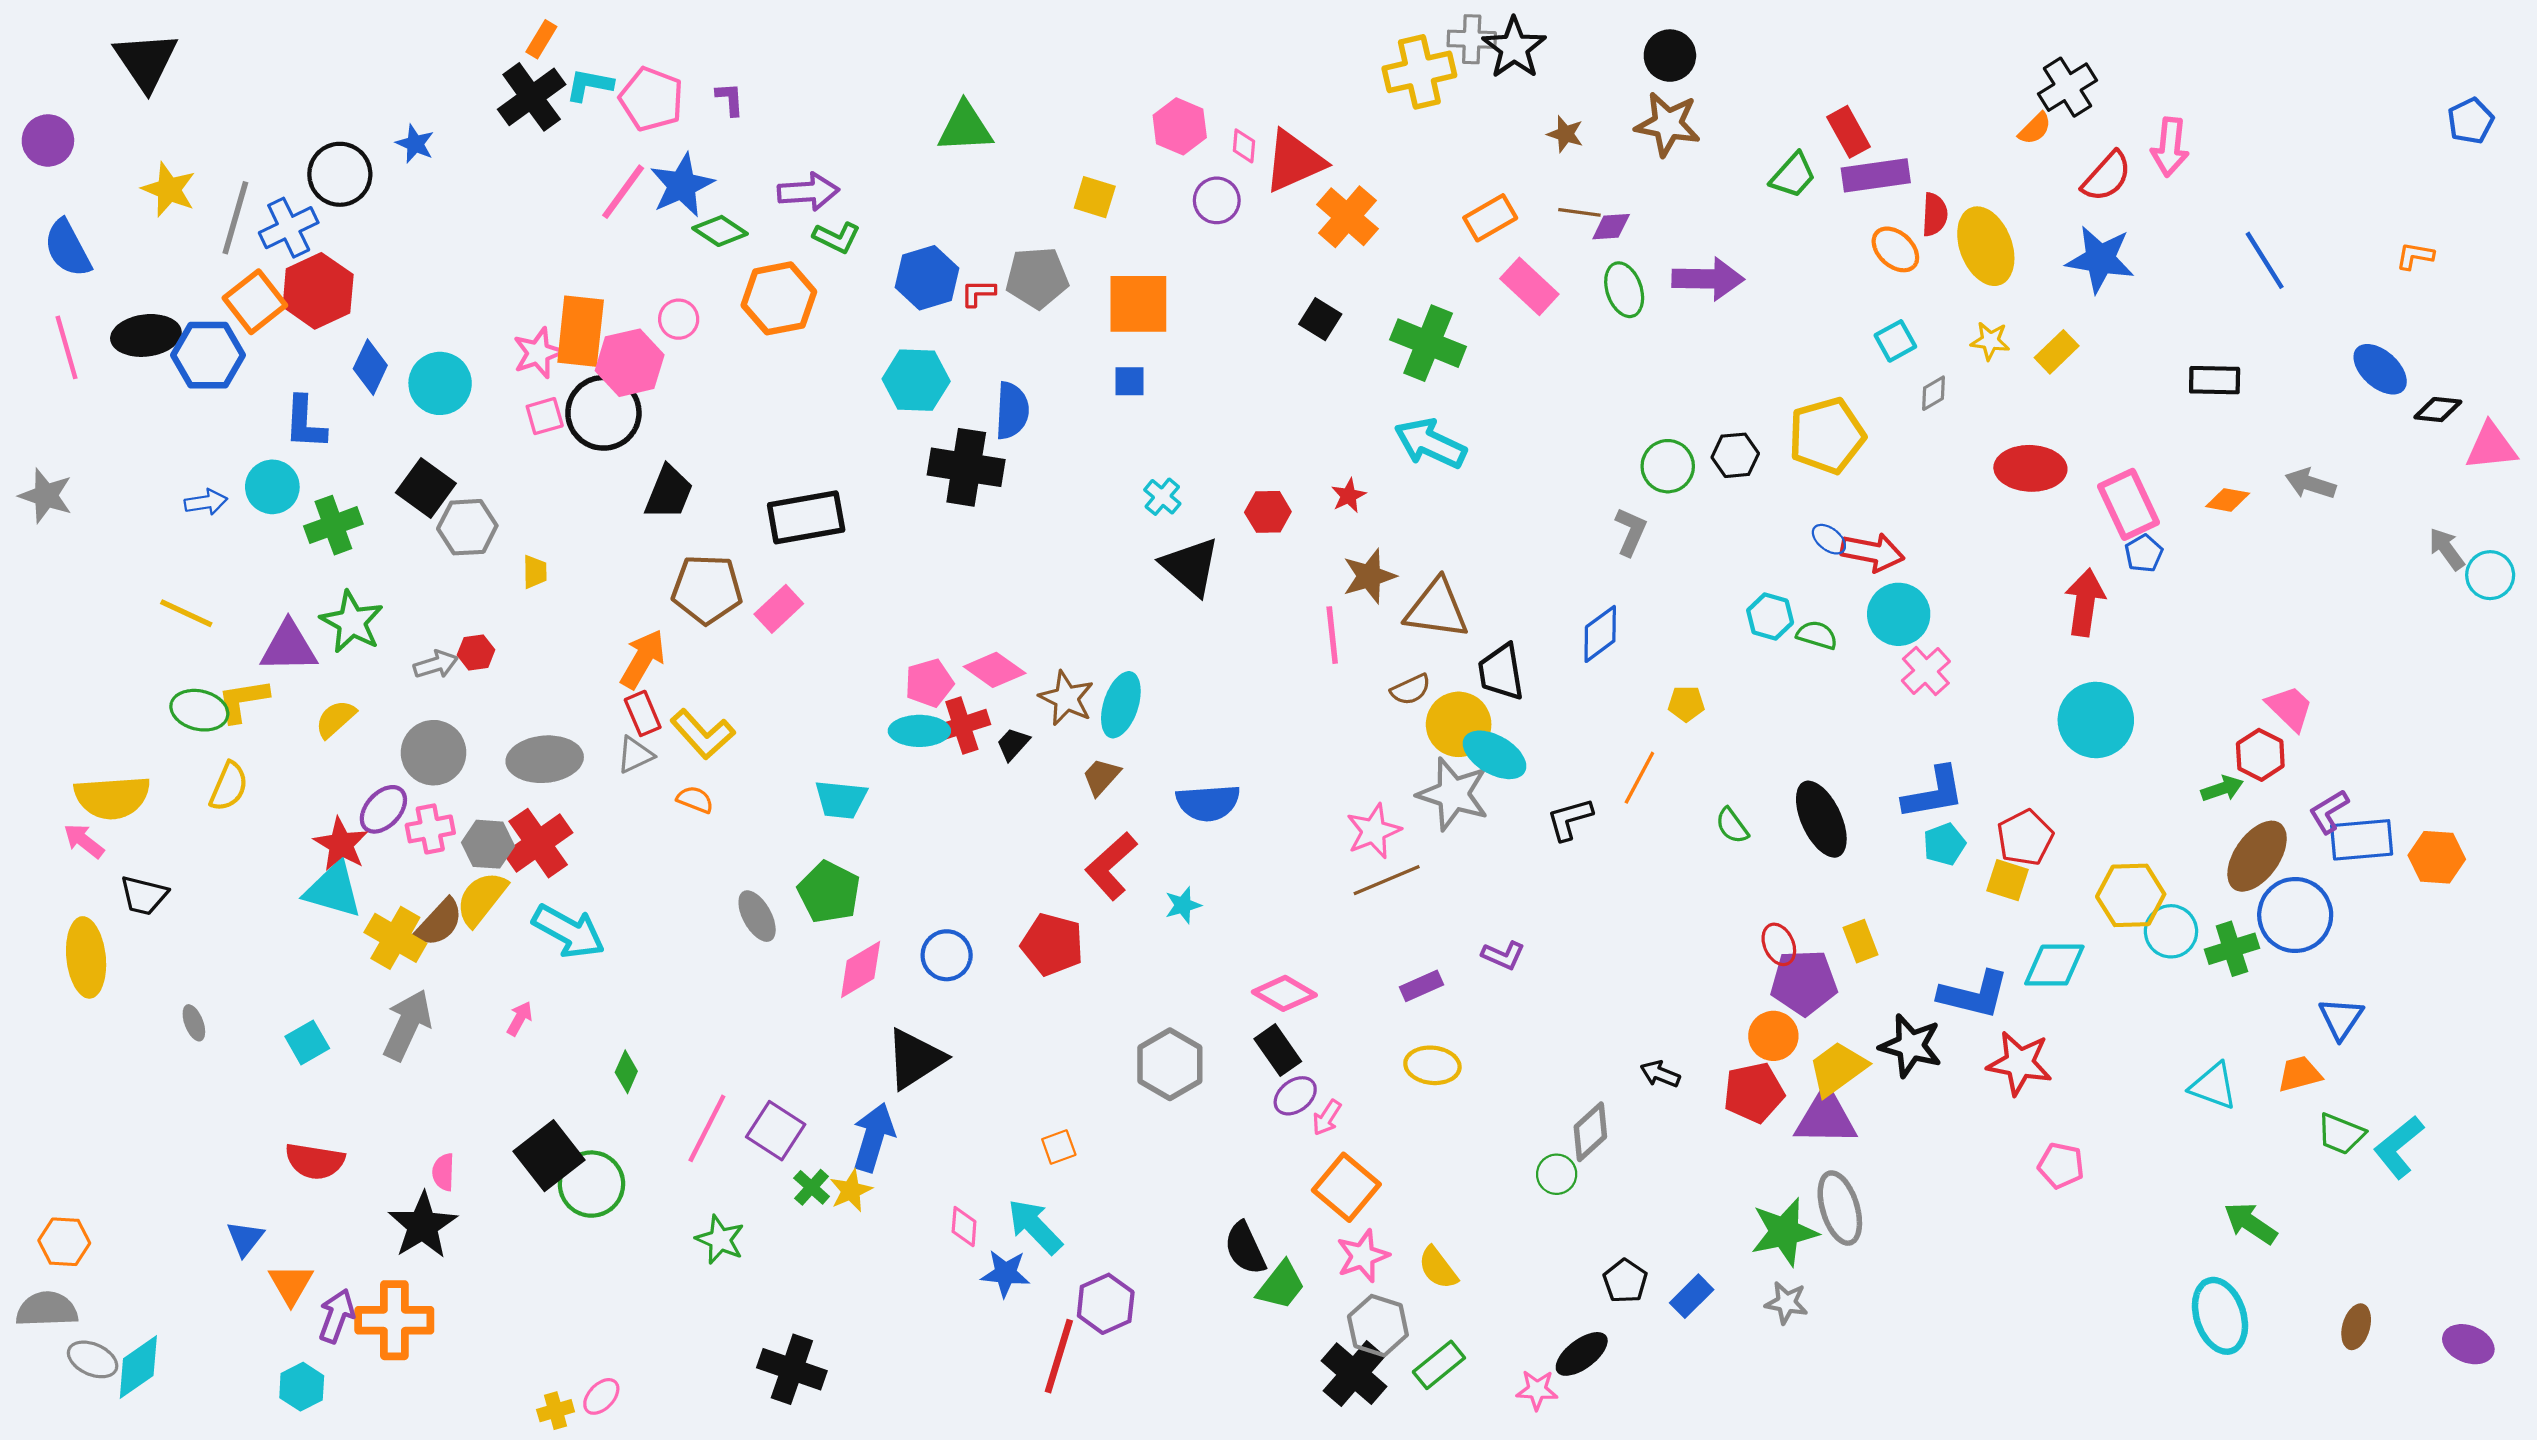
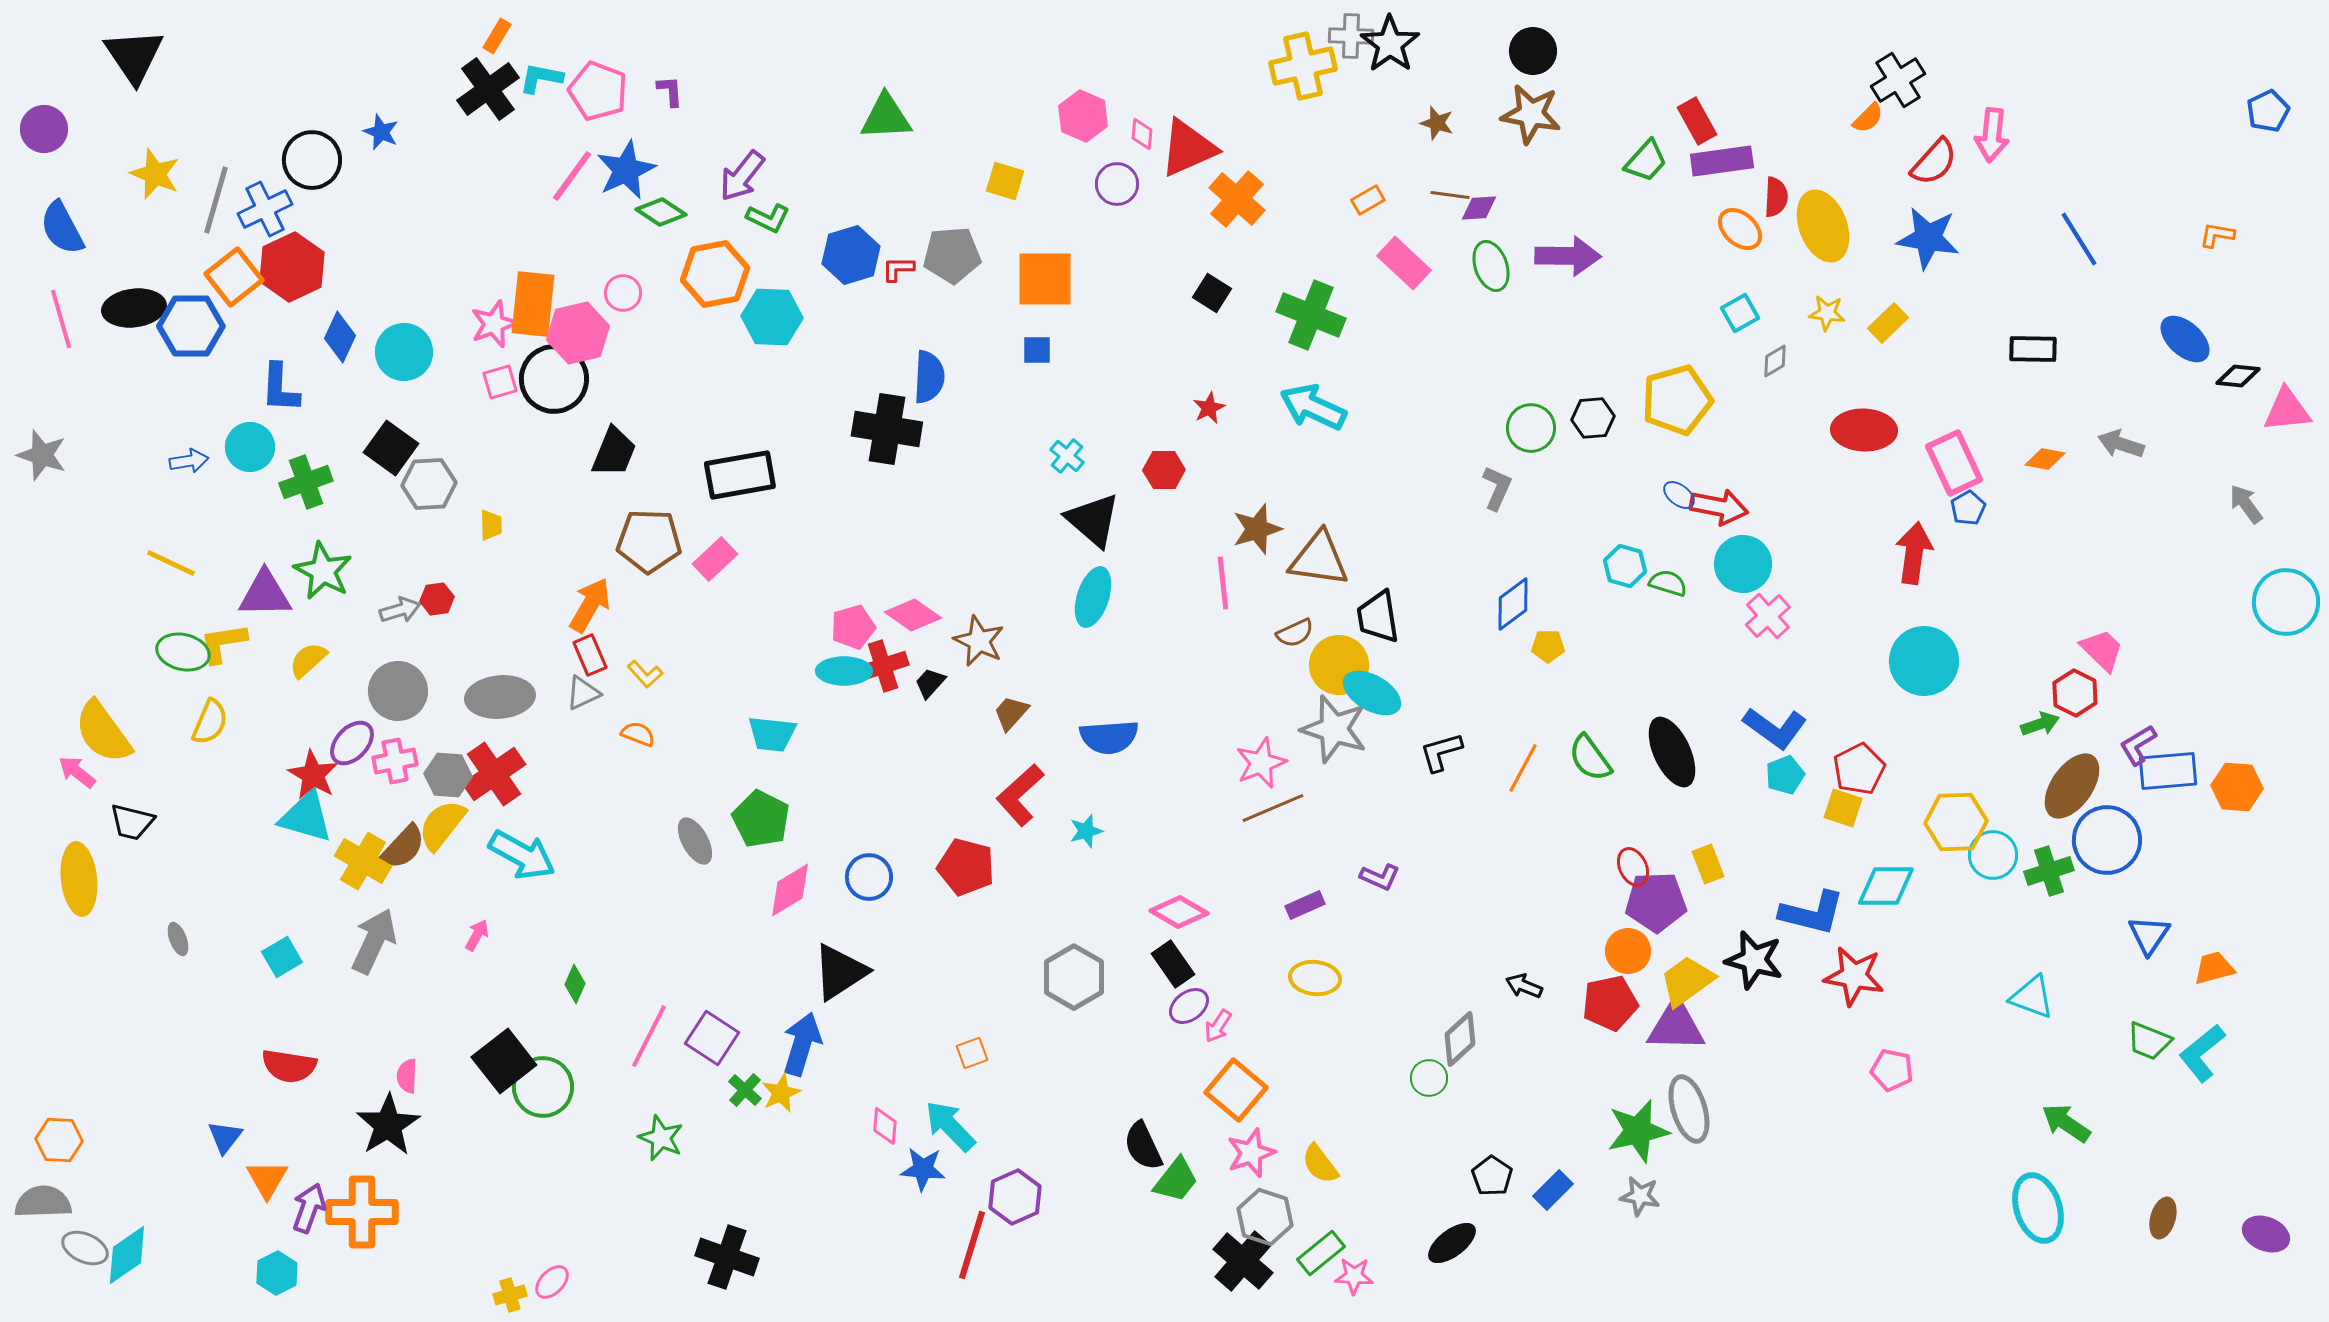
purple arrow: (808, 192) -> (742, 176), turned 132
orange rectangle: (1490, 218) -> (1368, 200), size x0.7
cyan hexagon: (916, 380) -> (772, 317), moved
red star: (1349, 496) -> (1209, 408), moved
cyan circle: (2490, 575) -> (2286, 602), moved, size x1.5
blue diamond: (1600, 634) -> (1513, 604), moved
cyan ellipse: (1121, 705) -> (1093, 597), moved
yellow L-shape: (703, 734) -> (645, 674), size x0.6
orange line: (1639, 778) -> (1523, 768), moved
blue L-shape: (1934, 793) -> (1775, 728), turned 46
yellow semicircle: (112, 797) -> (103, 732), turned 58
green semicircle: (1732, 826) -> (1590, 758), size x1.4
orange trapezoid: (2300, 1074) -> (2214, 968), moved
pink star: (1537, 1390) -> (1354, 1276), moved

